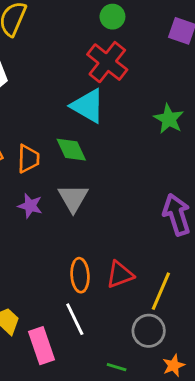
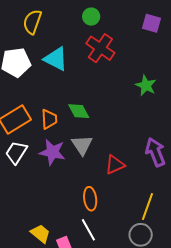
green circle: (112, 17) -> (91, 17), moved
cyan triangle: (88, 106) -> (56, 59), moved
purple star: (30, 206) -> (52, 152), size x1.5
red triangle: (120, 275) -> (115, 165), moved

